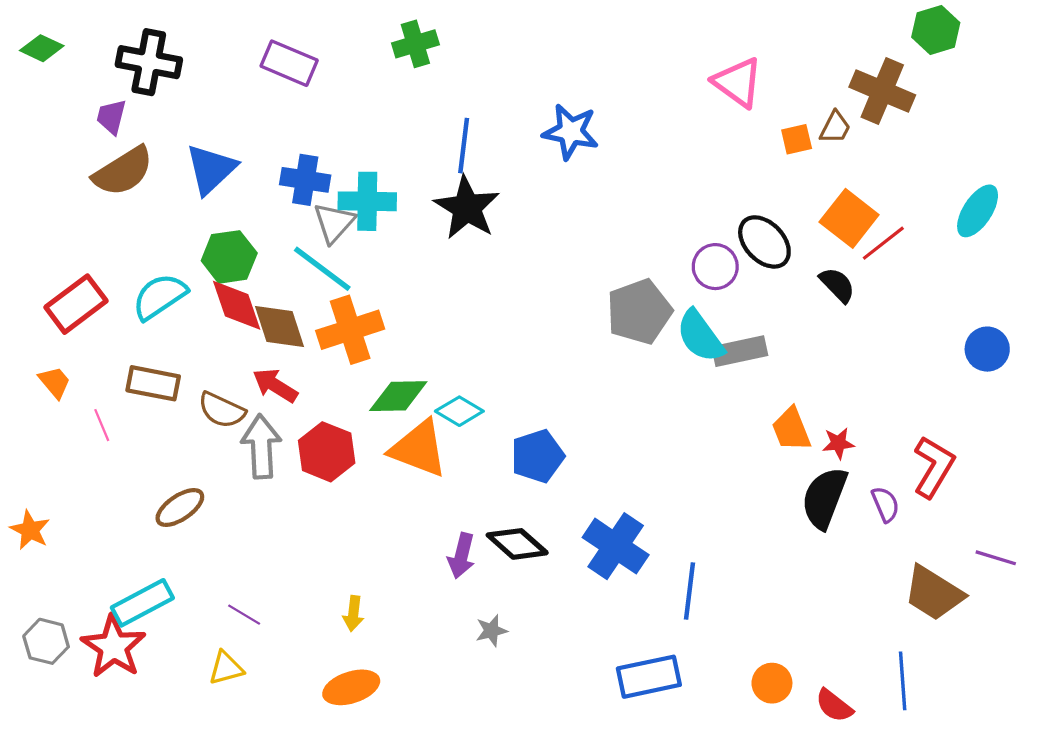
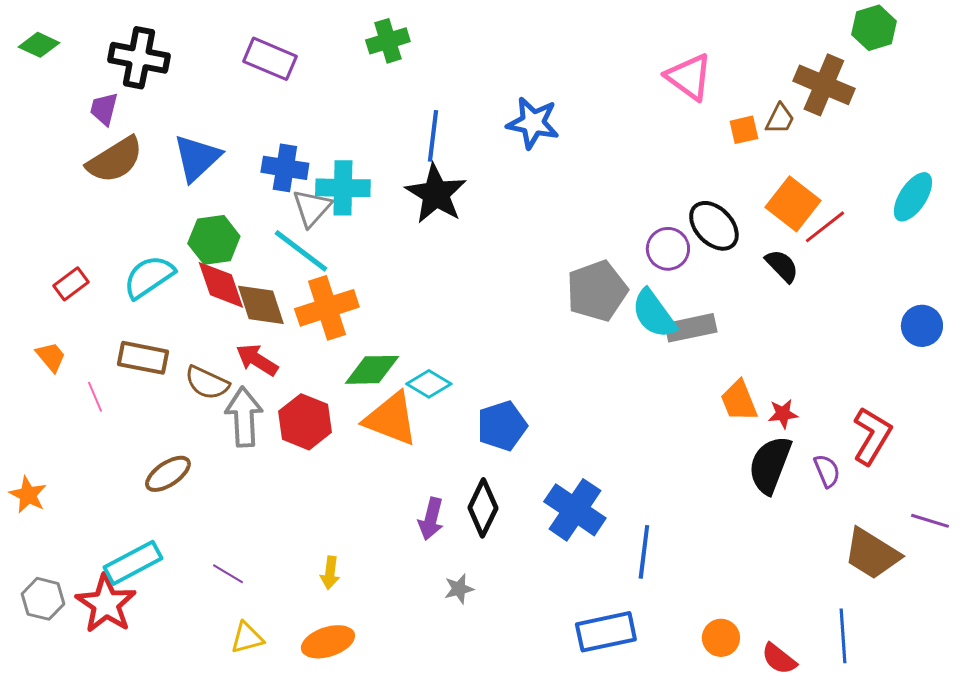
red rectangle: (76, 304) -> (71, 284), size x0.6
black diamond: (517, 544) -> (483, 508), turned 74
yellow triangle: (226, 668) -> (247, 638), moved

